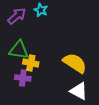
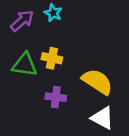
yellow cross: (31, 63) -> (52, 58), moved
purple cross: (23, 78) -> (56, 97), moved

